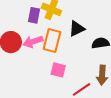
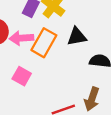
pink square: (58, 70) -> (22, 76), moved

